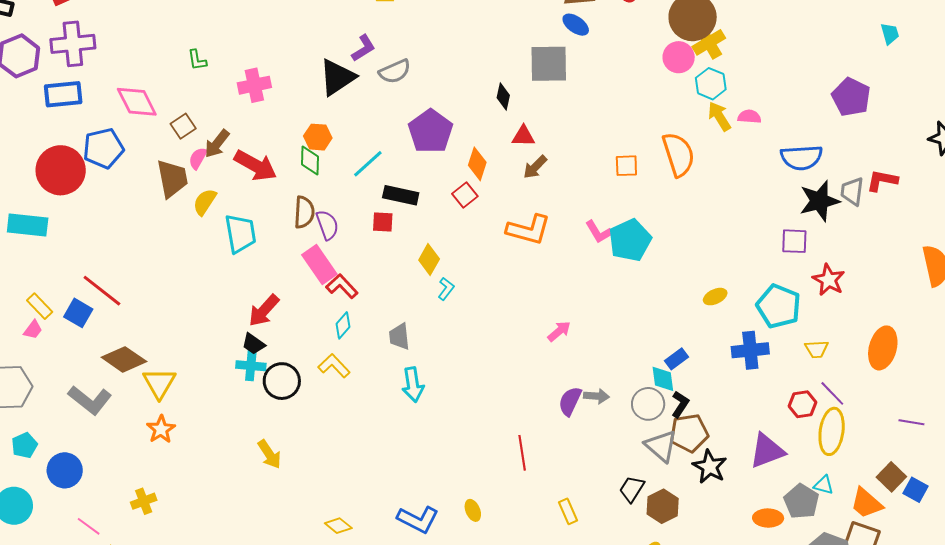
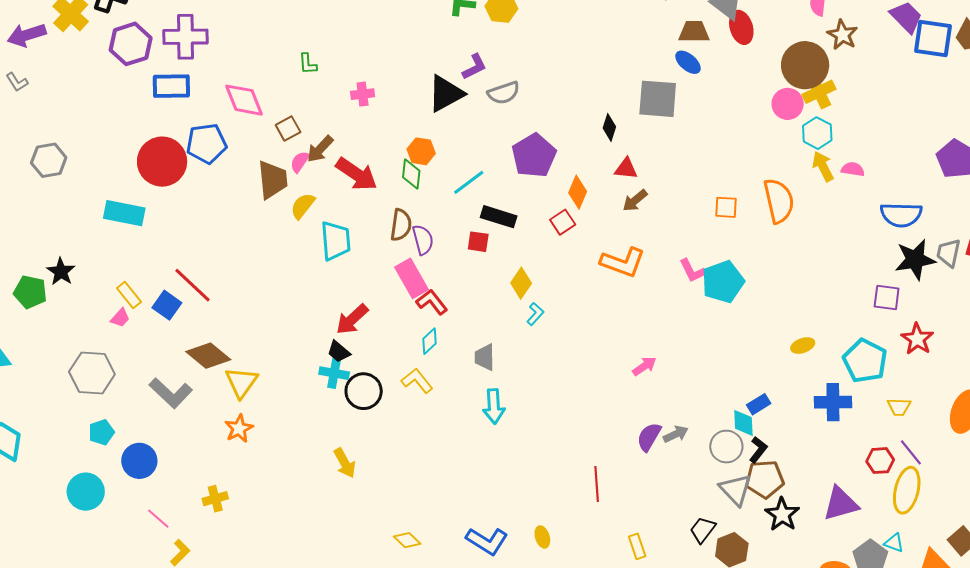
pink cross: (254, 85) -> (363, 94), size x0.7
gray arrow: (597, 396) -> (676, 434), turned -35

